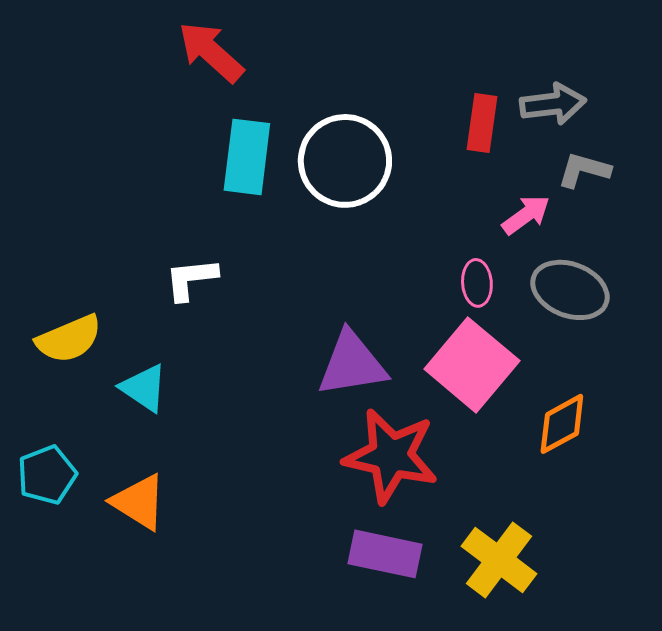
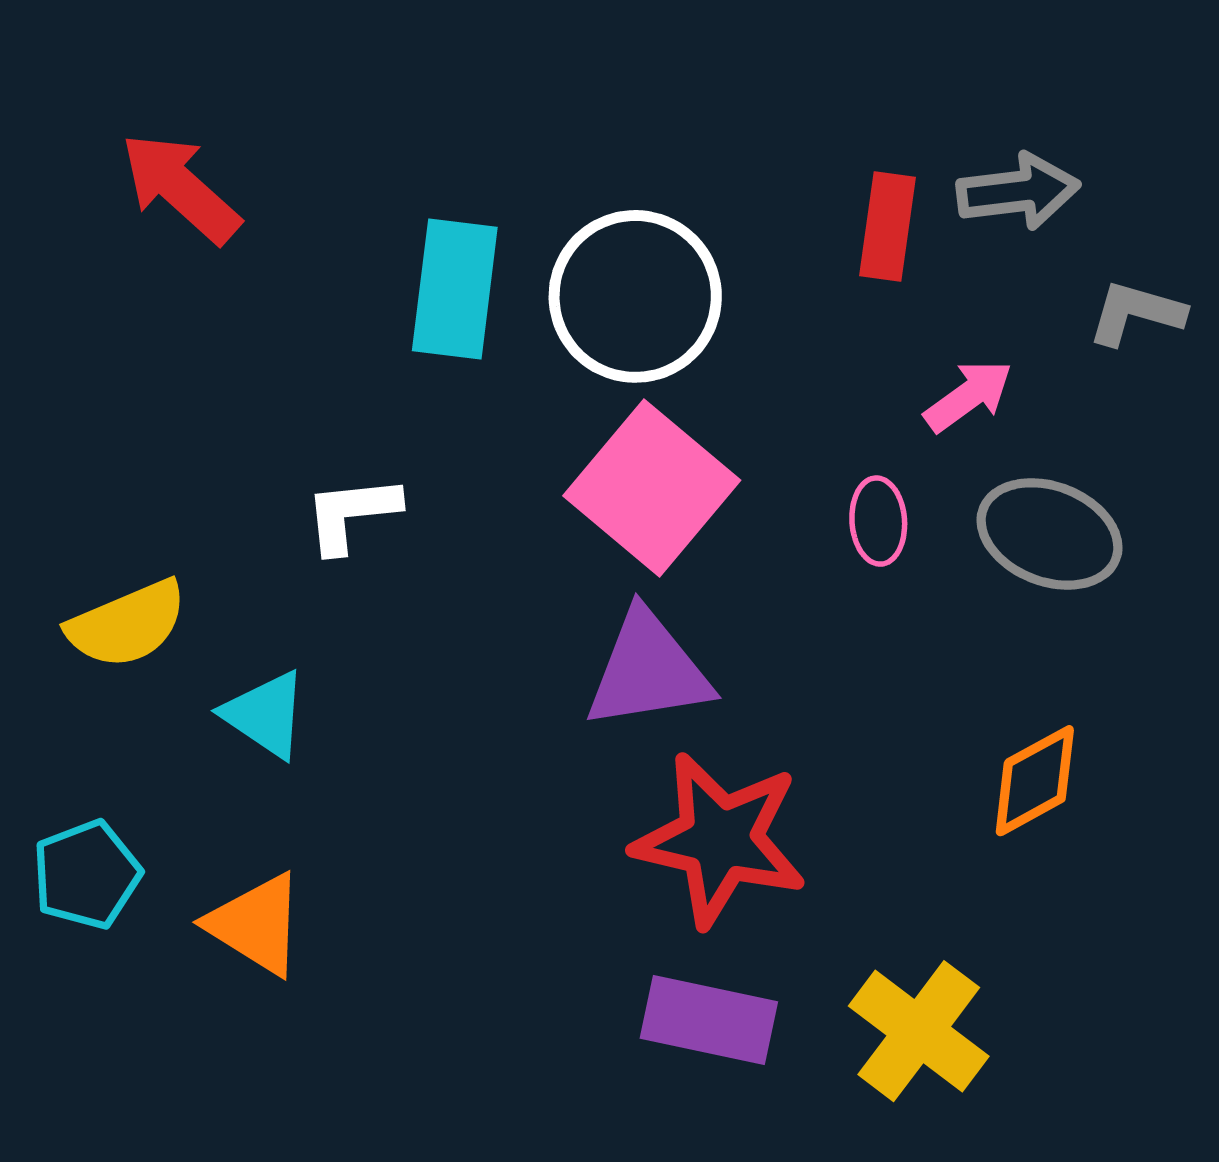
red arrow: (211, 52) -> (180, 188), moved
gray L-shape: (584, 170) -> (1136, 313), moved
pink square: (472, 365) -> (652, 488), moved

